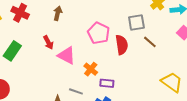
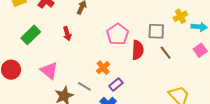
pink triangle: (66, 55) -> (49, 71), moved
purple rectangle: (107, 83) -> (116, 84), turned -56

